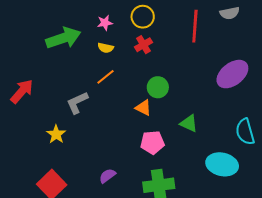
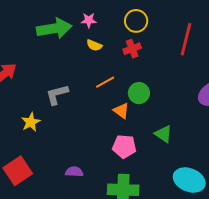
pink star: (105, 23) -> (89, 20), moved
orange line: (105, 77) -> (105, 82), moved
purple semicircle: (107, 176) -> (74, 172), turned 30

